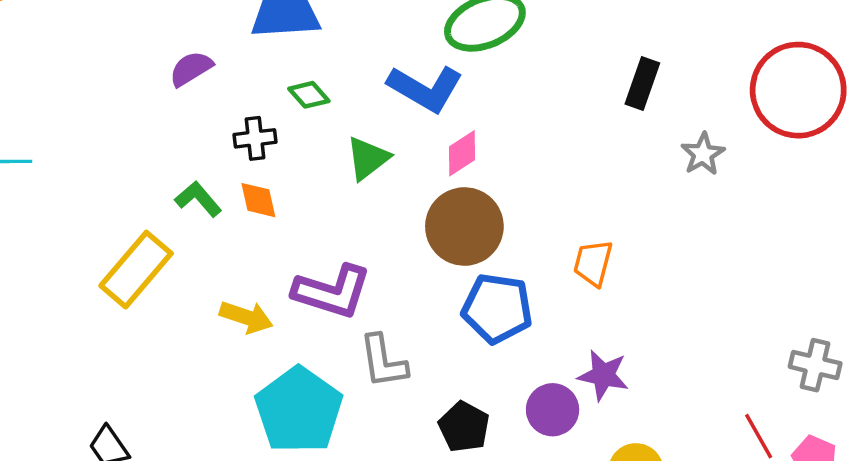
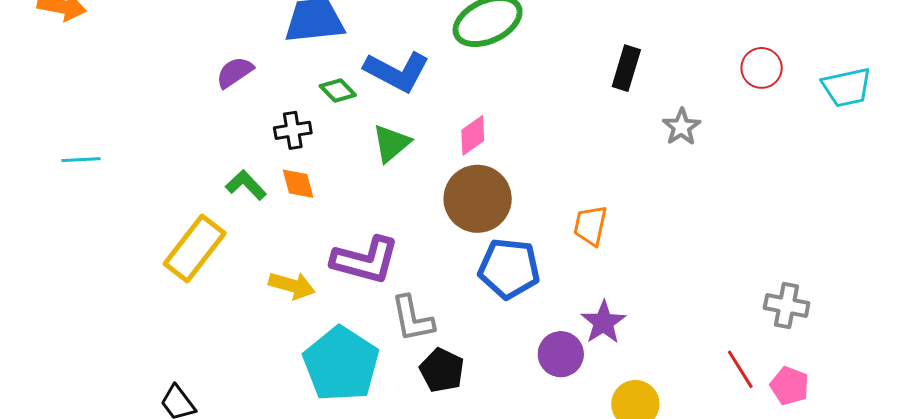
blue L-shape: (425, 88) -> (397, 72), moved
red circle: (798, 90) -> (762, 68), size x0.5
purple star: (603, 375) -> (603, 322), turned 30
black pentagon: (464, 427) -> (442, 370), moved

